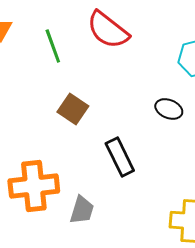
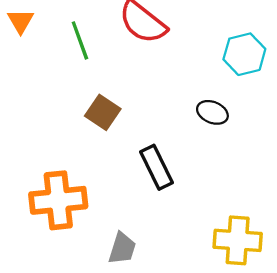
gray trapezoid: (82, 210) -> (122, 248), moved

